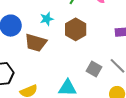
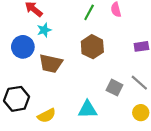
cyan star: (47, 19) -> (44, 30), moved

